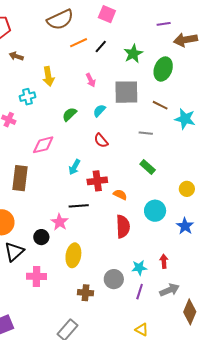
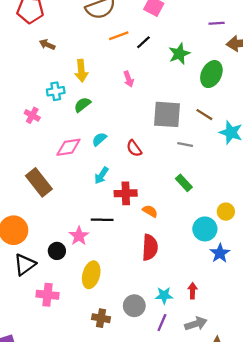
gray square: (126, 92) -> (167, 114), moved
cyan semicircle: (99, 111) -> (99, 139), moved
green semicircle: (70, 114) -> (82, 105), moved
brown rectangle: (20, 178) -> (39, 182), turned -50
cyan circle: (155, 211) -> (205, 229), moved

